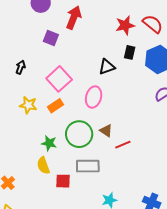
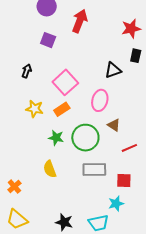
purple square: (51, 38) -> (48, 40), moved
brown triangle: (106, 131) -> (114, 125), moved
green star: (49, 143) -> (56, 138), moved
red square: (63, 181) -> (124, 180), moved

